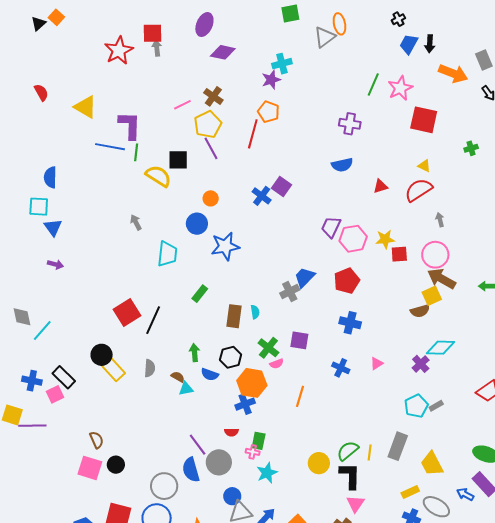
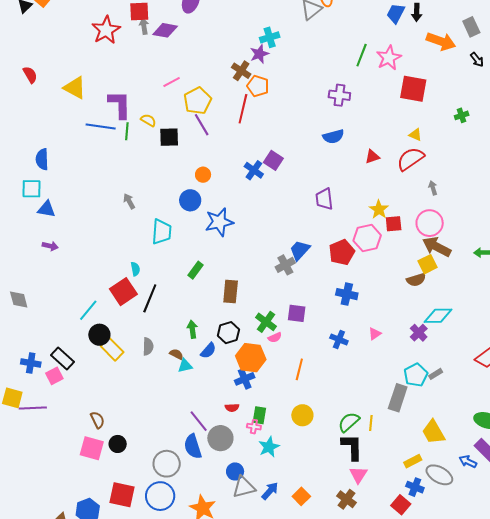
purple diamond: (223, 52) -> (165, 30), moved
brown cross: (213, 96) -> (241, 71), moved
yellow semicircle: (158, 176) -> (148, 120), moved, size x0.6
blue triangle: (53, 227) -> (46, 209), turned -42
purple trapezoid: (331, 227) -> (324, 199), turned -30
pink hexagon: (353, 239) -> (367, 238), moved
yellow star: (385, 239) -> (379, 209), turned -30
cyan semicircle: (255, 312) -> (135, 269), moved
cyan line: (42, 331) -> (88, 310), moved
blue semicircle: (210, 374) -> (208, 351), turned -66
gray rectangle: (398, 446) -> (398, 398), moved
yellow circle: (319, 463) -> (302, 415), moved

